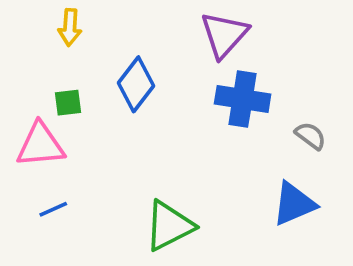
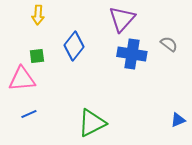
gray semicircle: (311, 136) -> (169, 44), moved
blue triangle: (294, 204) -> (178, 120), moved, size x0.6

